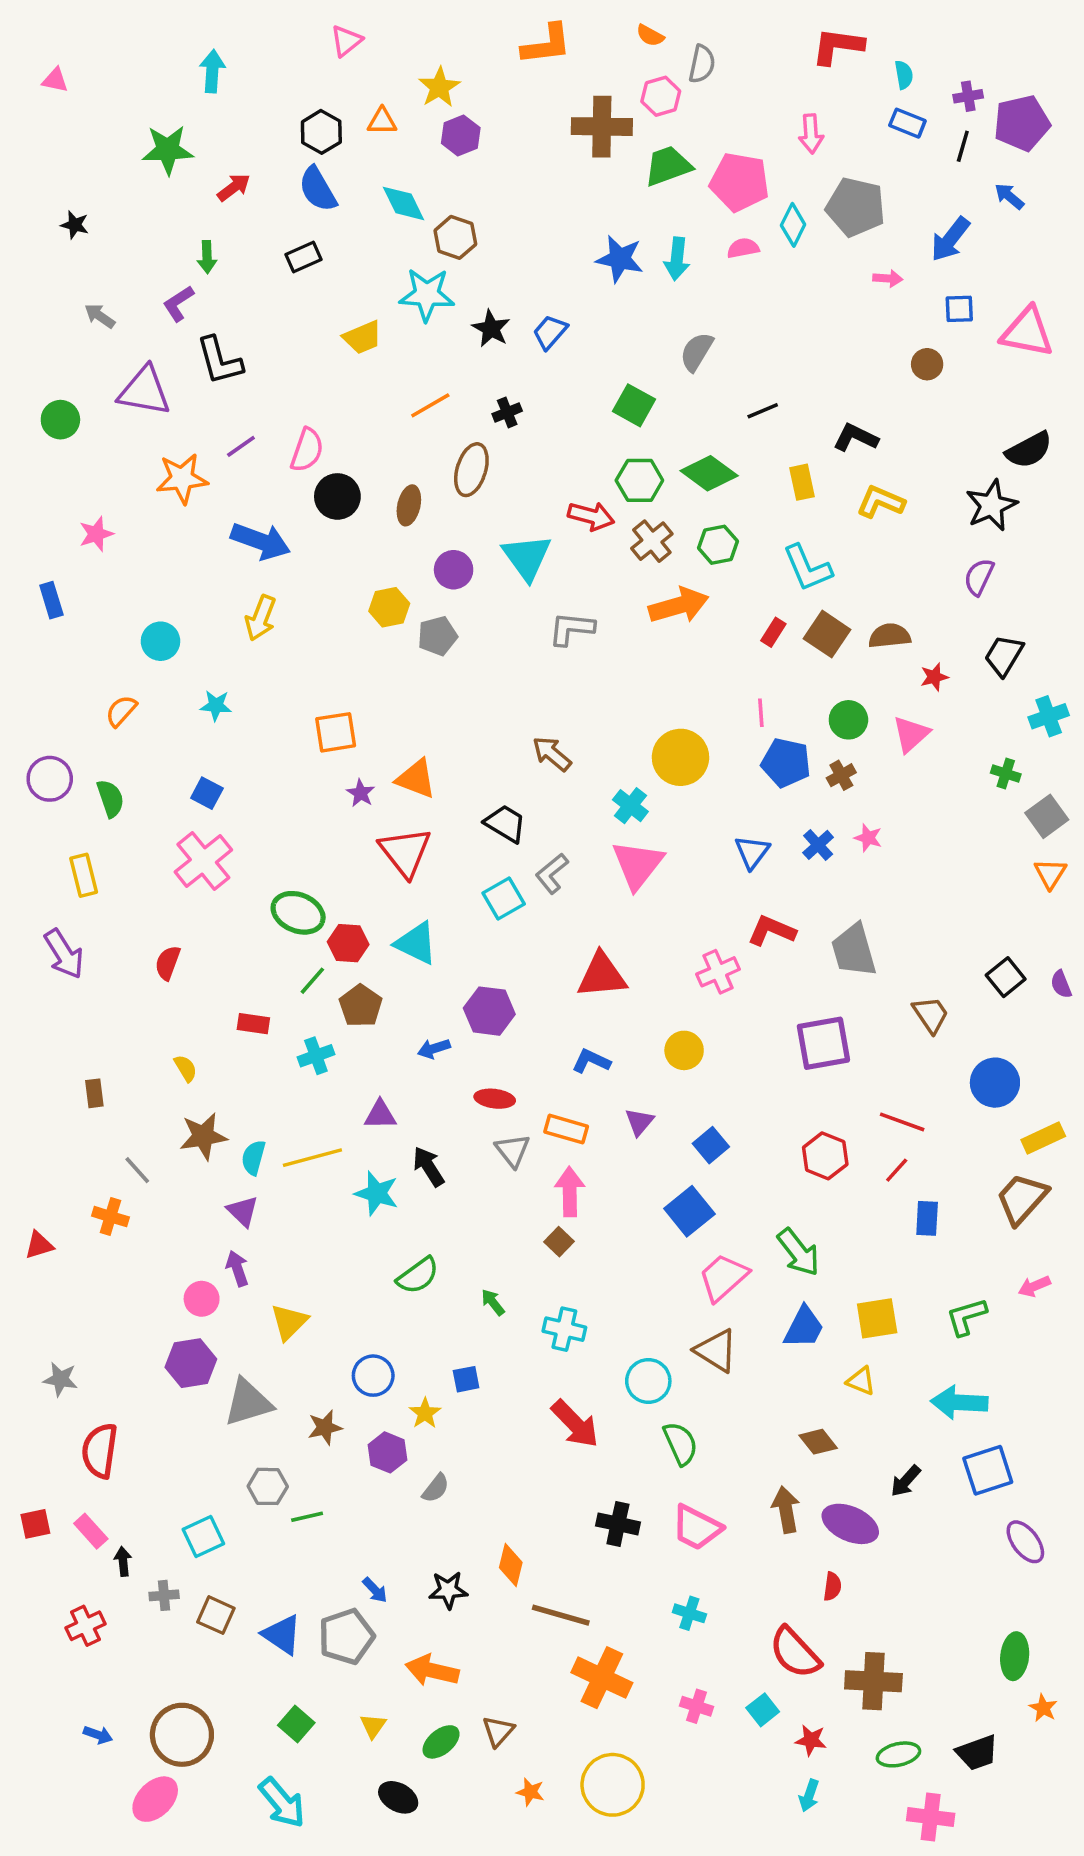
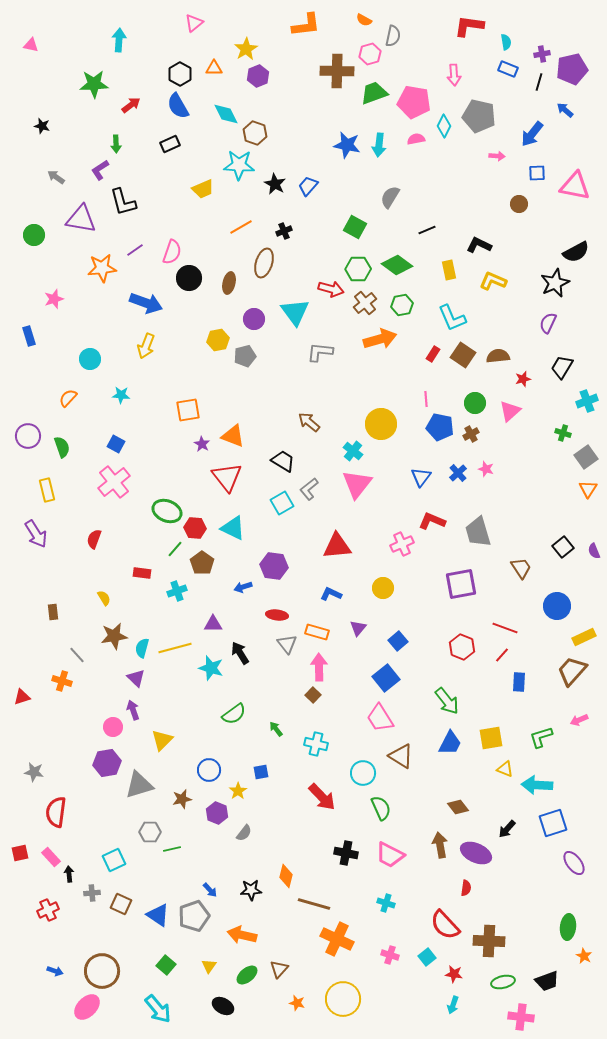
pink trapezoid: (723, 1277) -> (380, 718), moved, turned -80
yellow triangle: (861, 1381) -> (505, 769), moved

